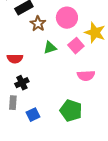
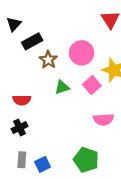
black cross: (22, 83) -> (20, 128), moved
gray rectangle: (13, 103) -> (22, 160), moved

